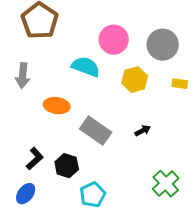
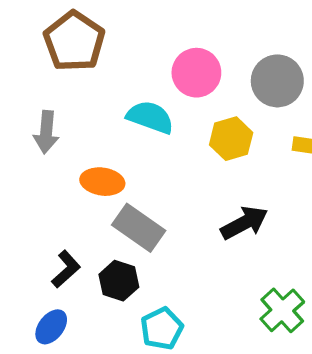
gray rectangle: (96, 131) -> (139, 228), moved
black arrow: (143, 131) -> (244, 223), size x1.8

